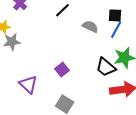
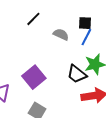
purple square: (62, 70) -> (34, 77), size x1.6

